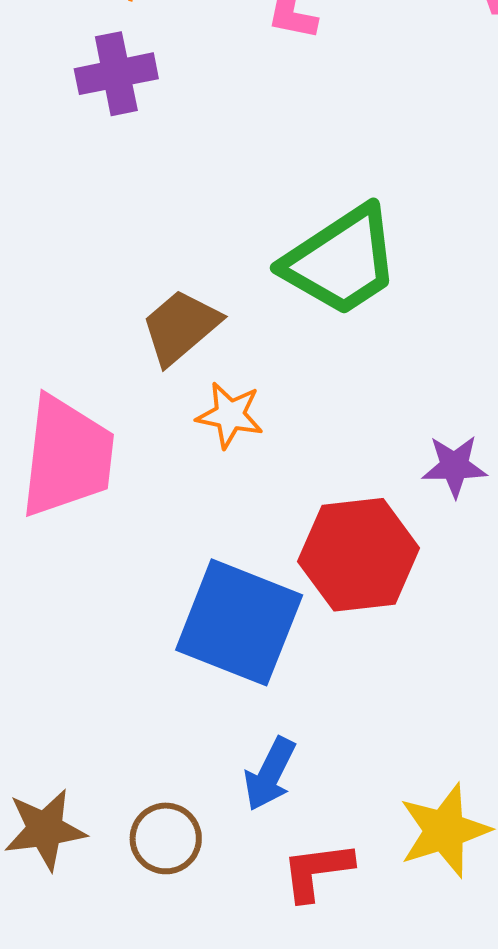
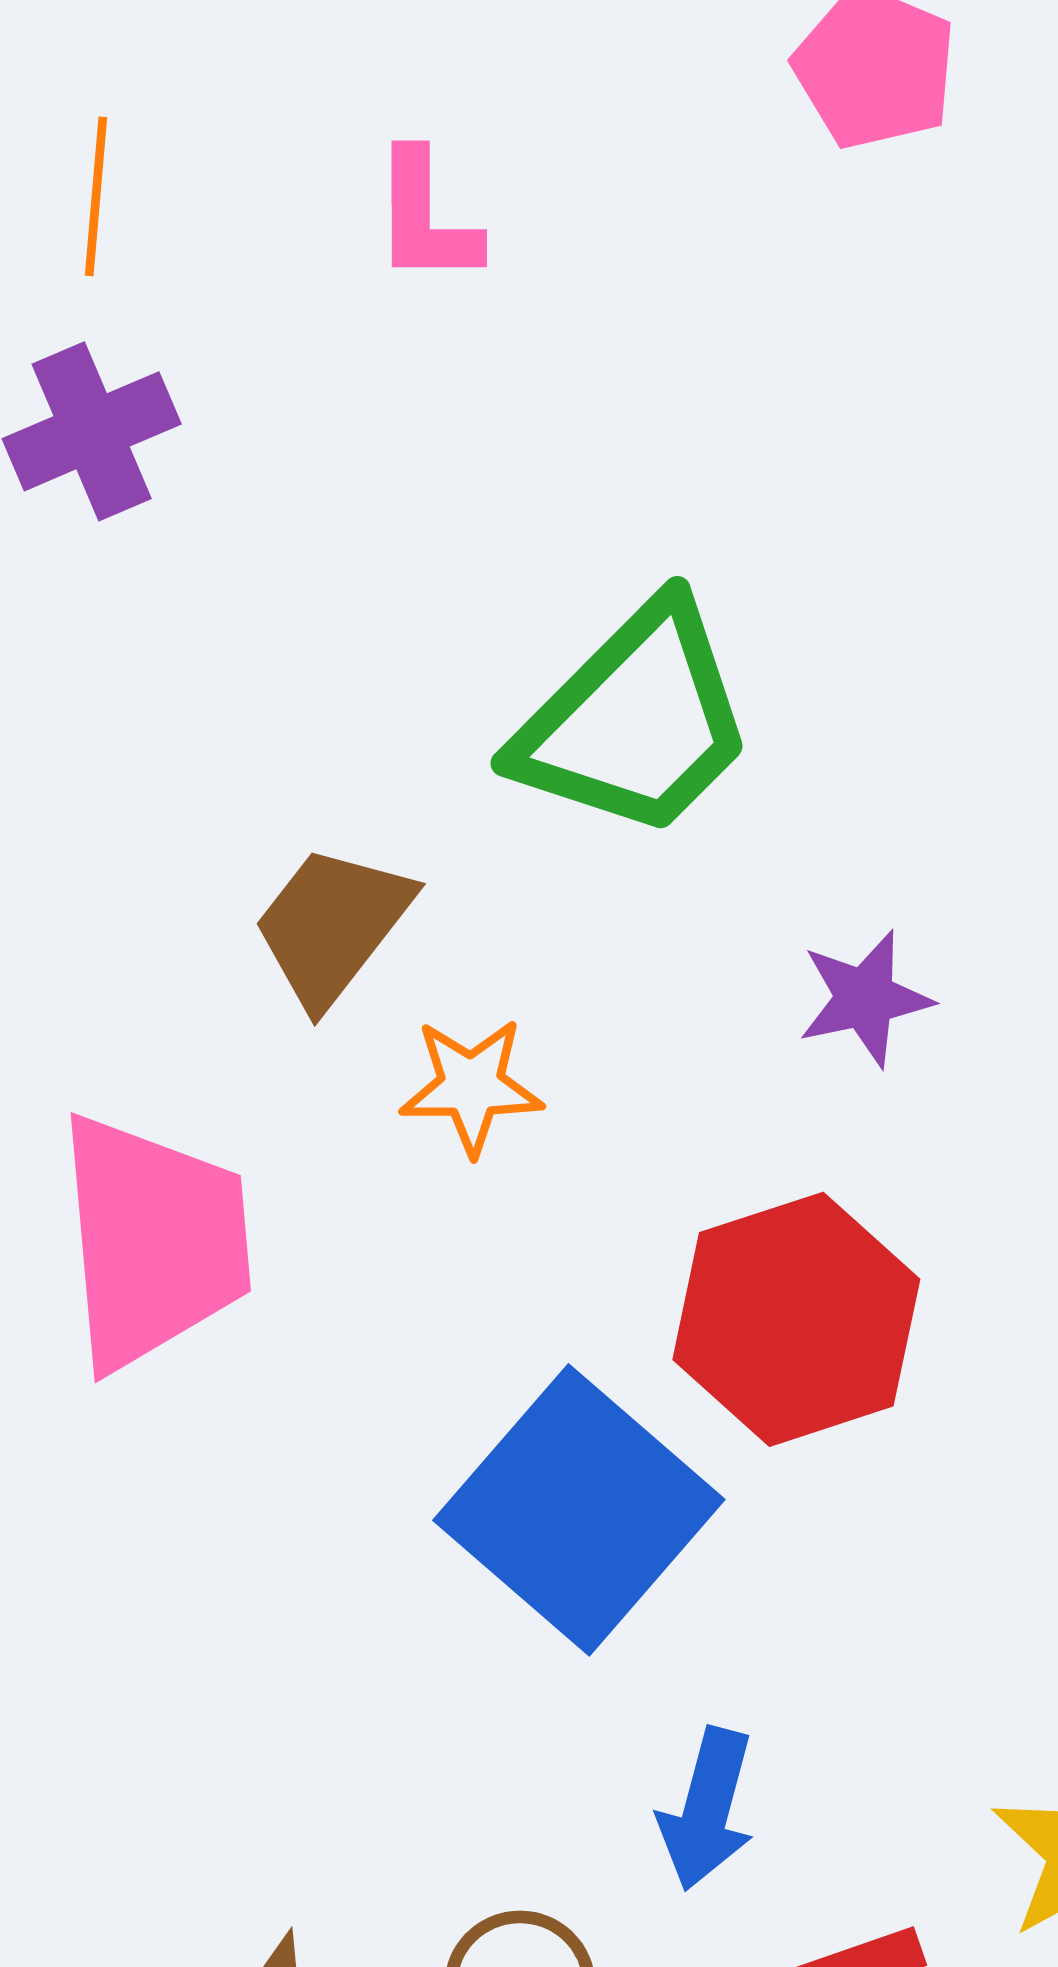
purple star: (454, 466) -> (865, 998), moved
blue square: (239, 622) -> (579, 1510), turned 31

